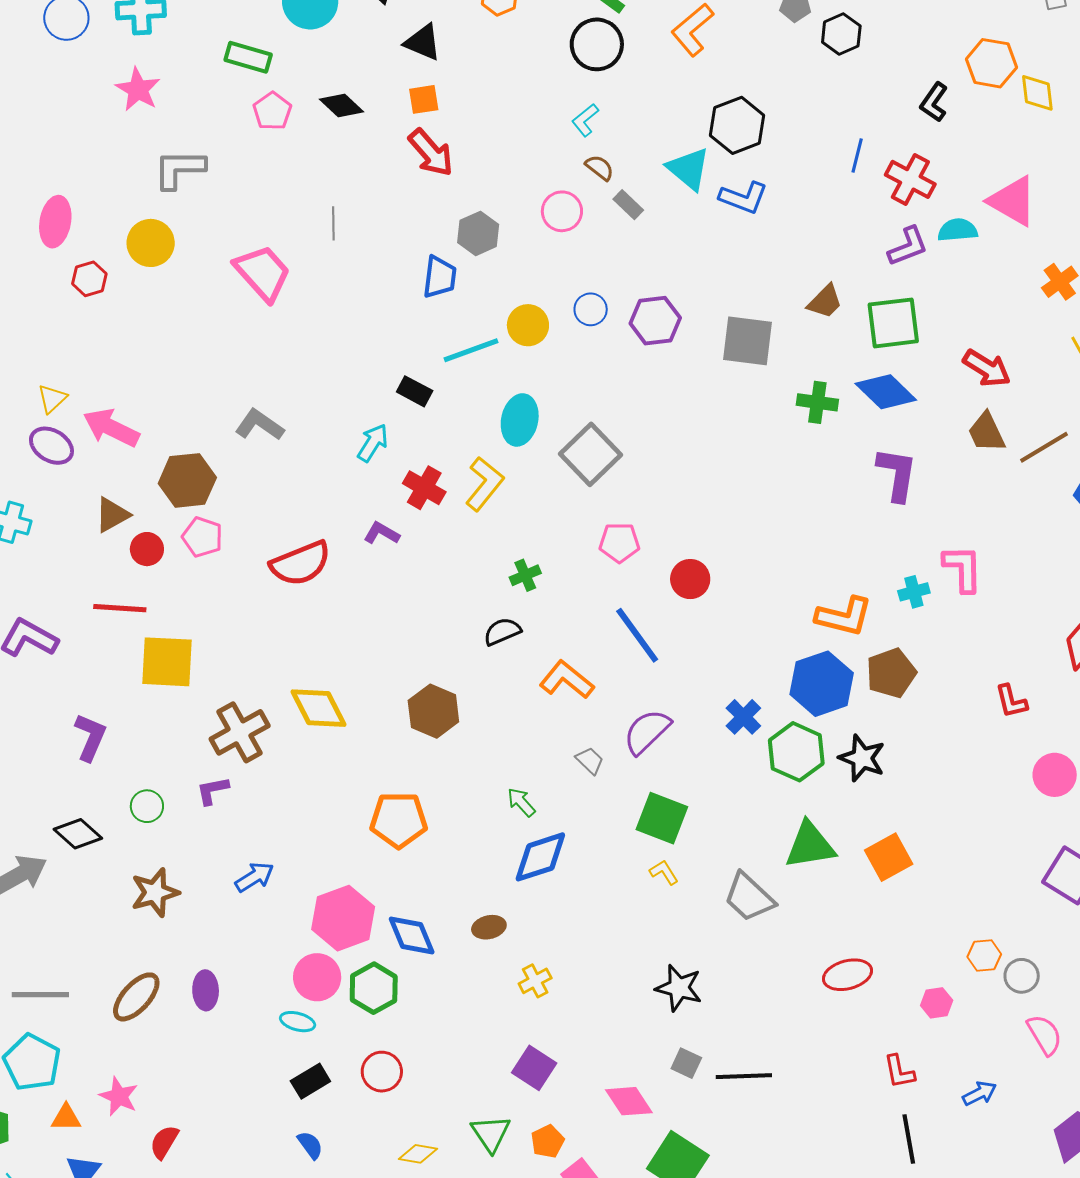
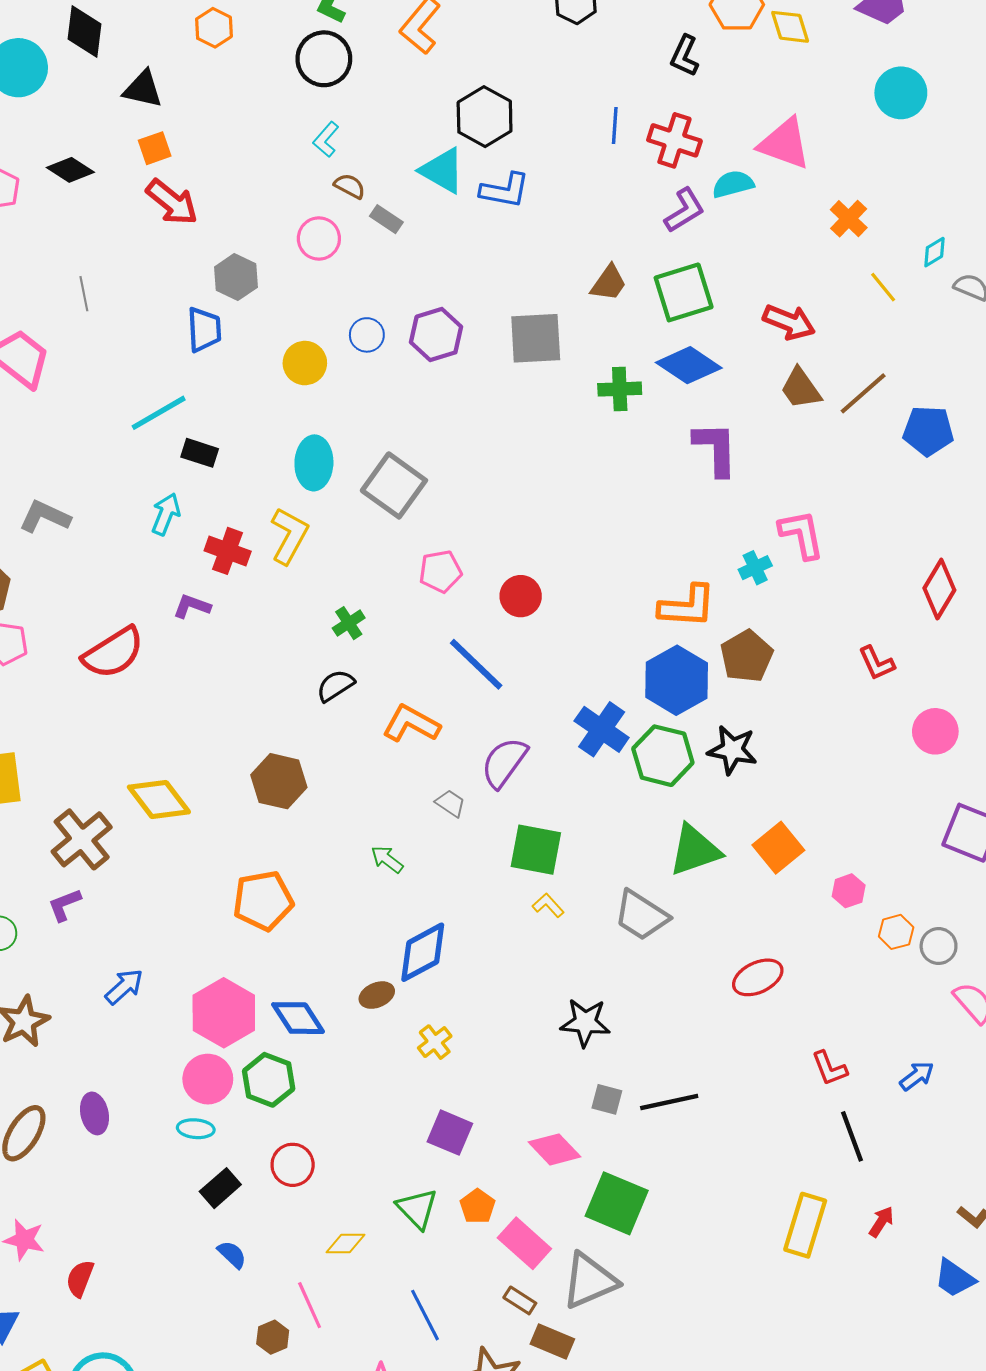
cyan line: (471, 350) -> (159, 413), moved
blue cross: (743, 717) -> (602, 729), size x1.4
blue diamond: (540, 857) -> (423, 952), moved
pink hexagon: (937, 1003) -> (849, 891), moved

